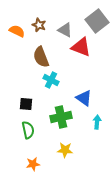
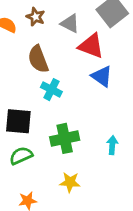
blue triangle: (84, 98) -> (102, 76), moved
black square: (26, 104) -> (18, 121), size x1.5
green semicircle: (28, 130) -> (21, 156), turned -102

